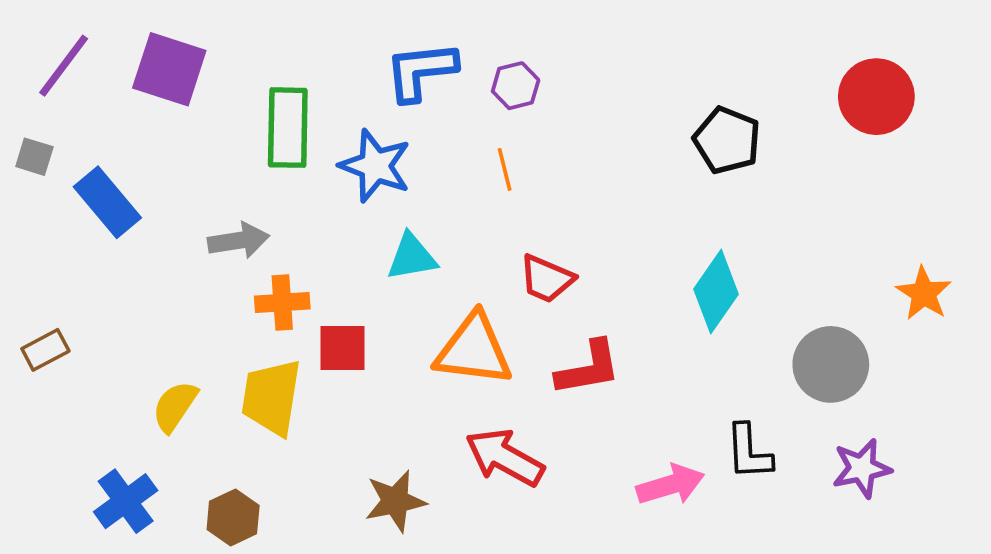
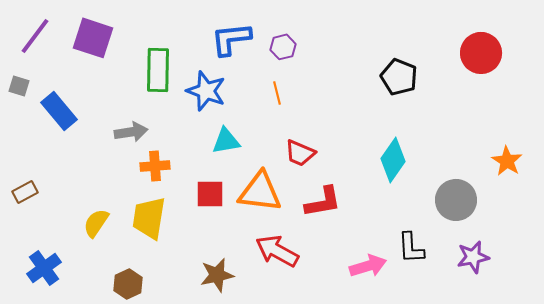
red square: (342, 348) -> (210, 194), moved
blue cross: (126, 501) -> (44, 268), moved

